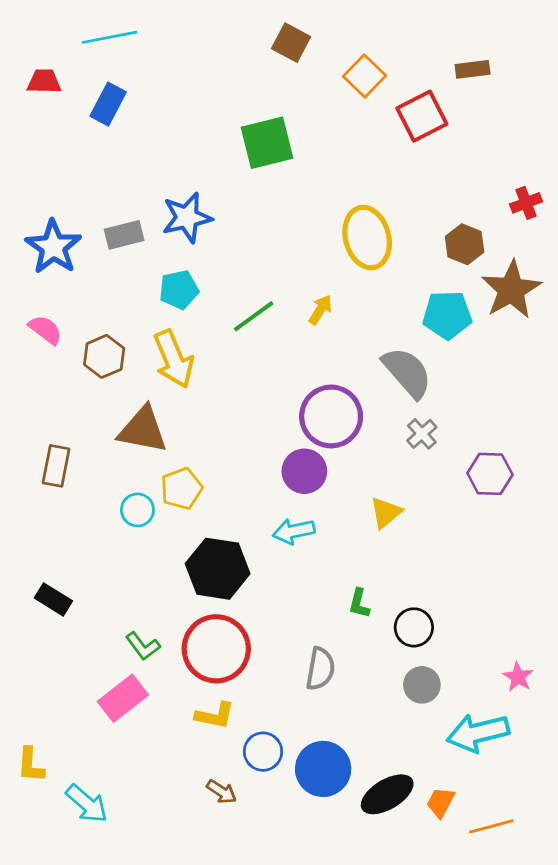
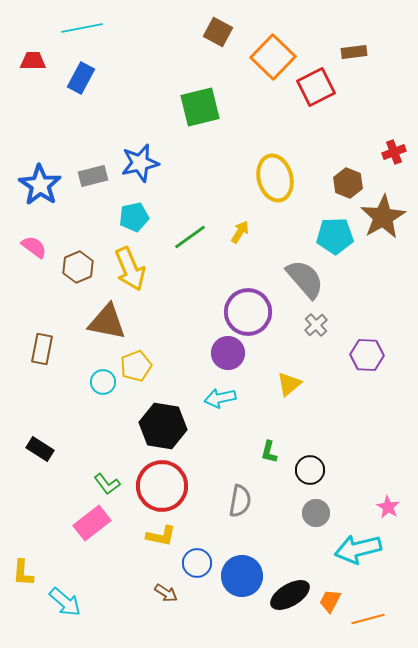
orange square: (364, 76) -> (273, 57), size x1.4

